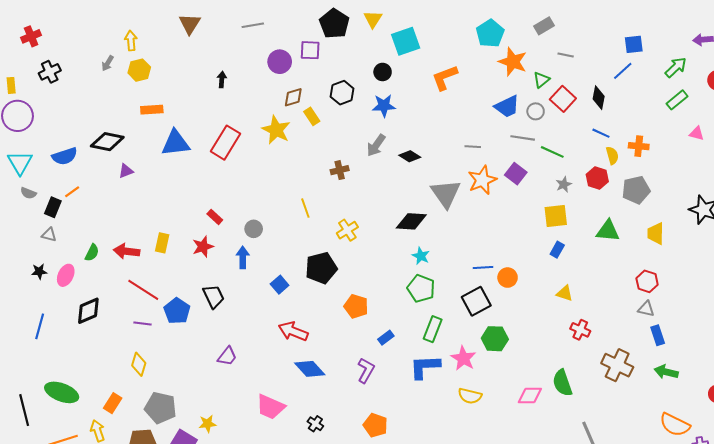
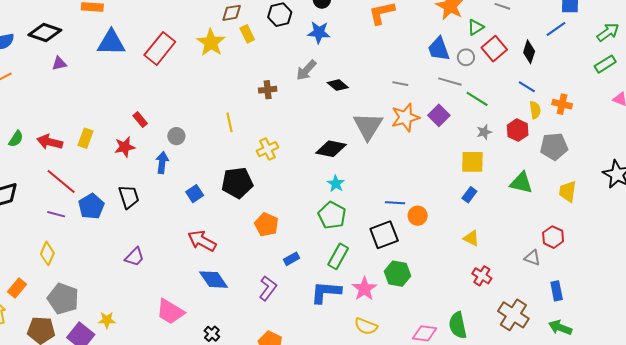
blue trapezoid: (507, 107) -> (439, 49), turned 88
gray triangle: (646, 309) -> (532, 258), moved

